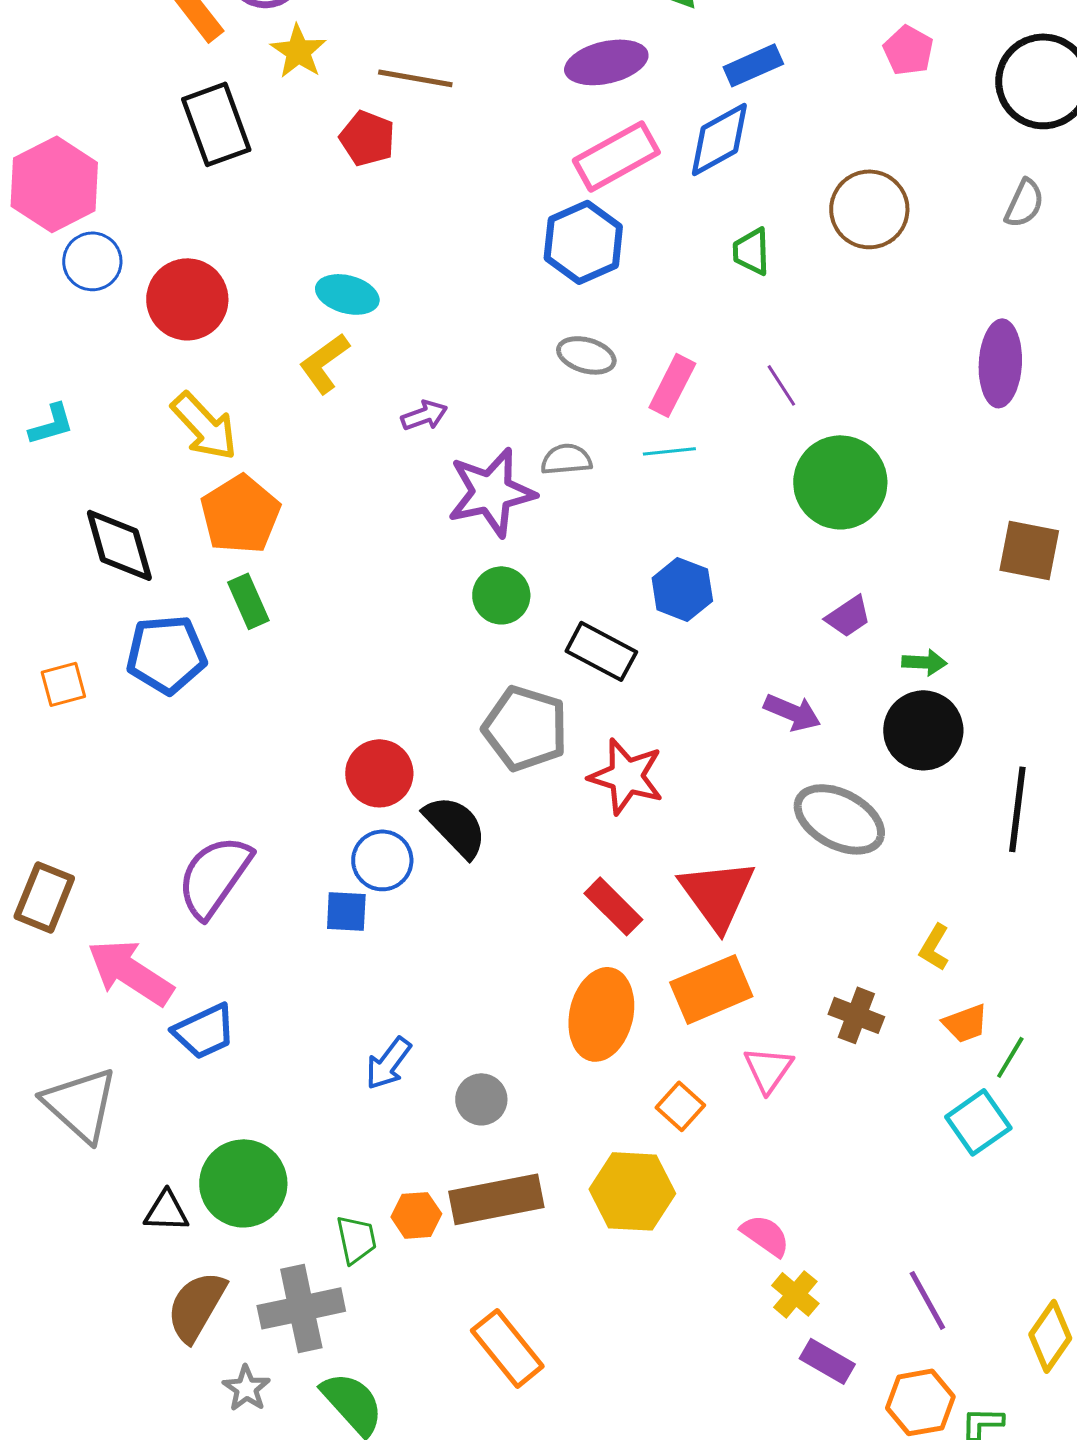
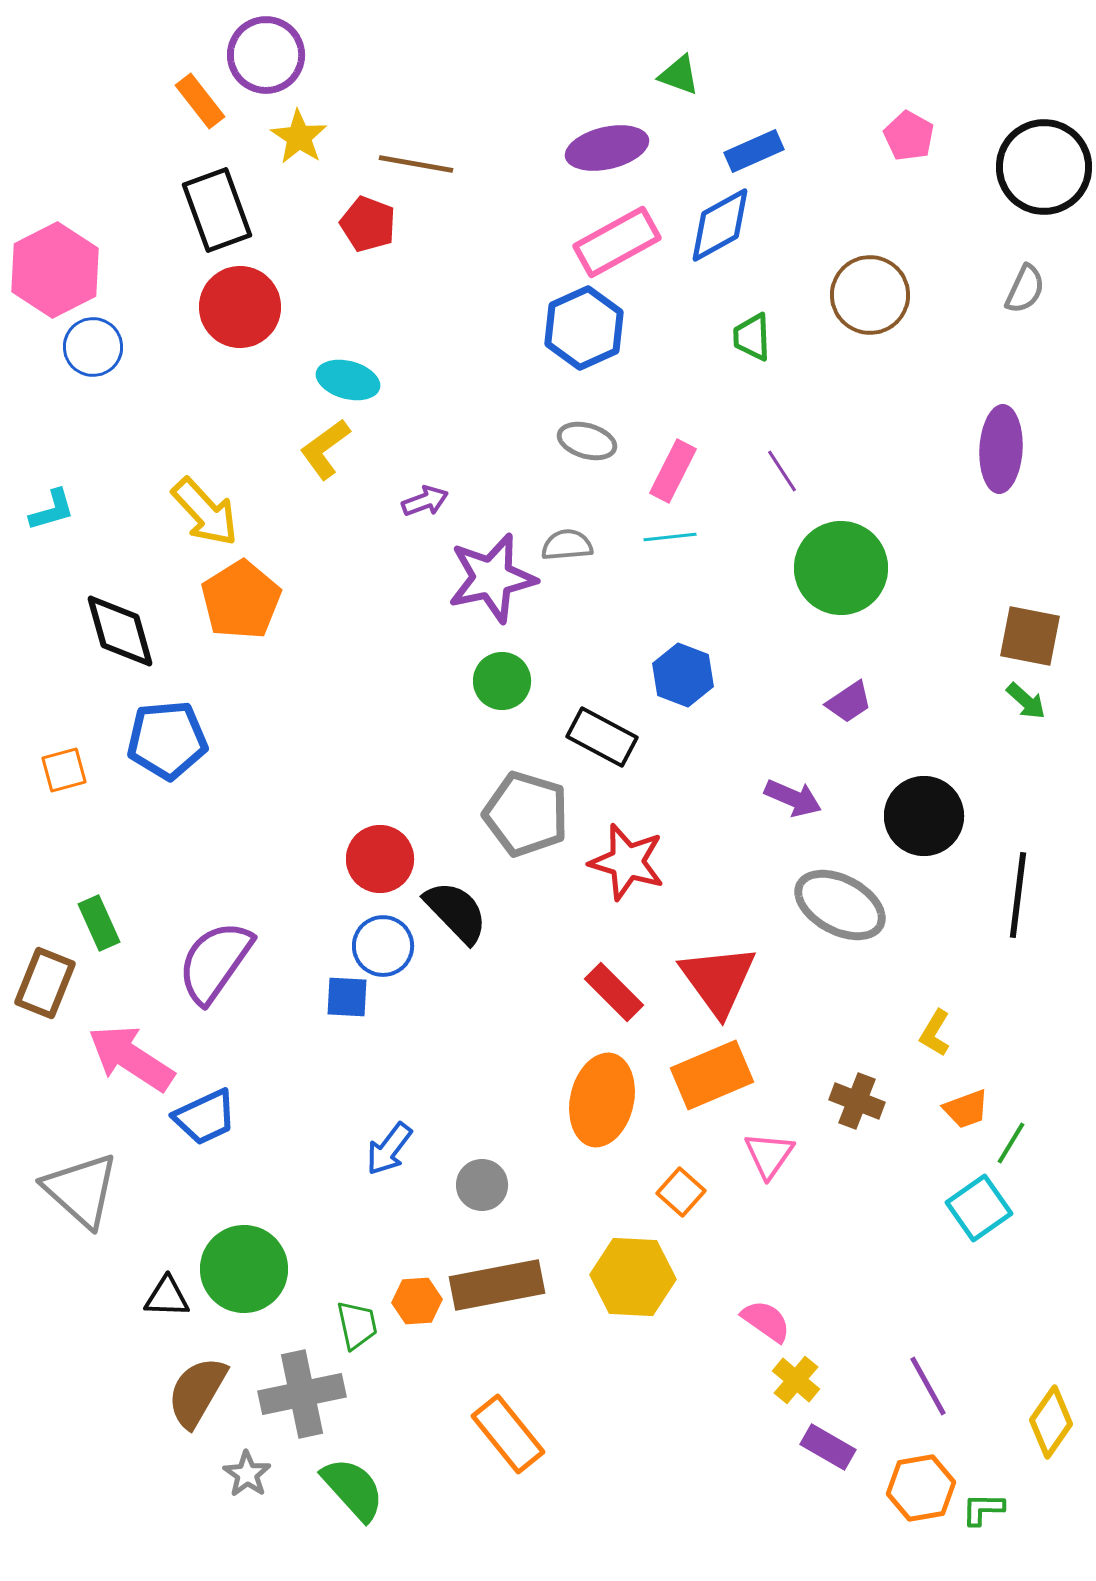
red circle: (187, 299) -> (240, 307), moved
green rectangle: (248, 601) -> (99, 923), moved
green arrow: (924, 662) -> (1026, 701), moved, turned 39

